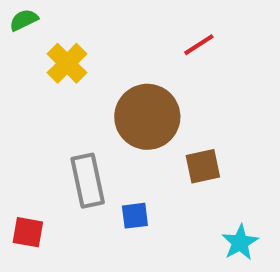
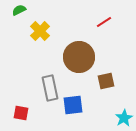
blue square: (135, 216) -> (73, 105), size x1.5

